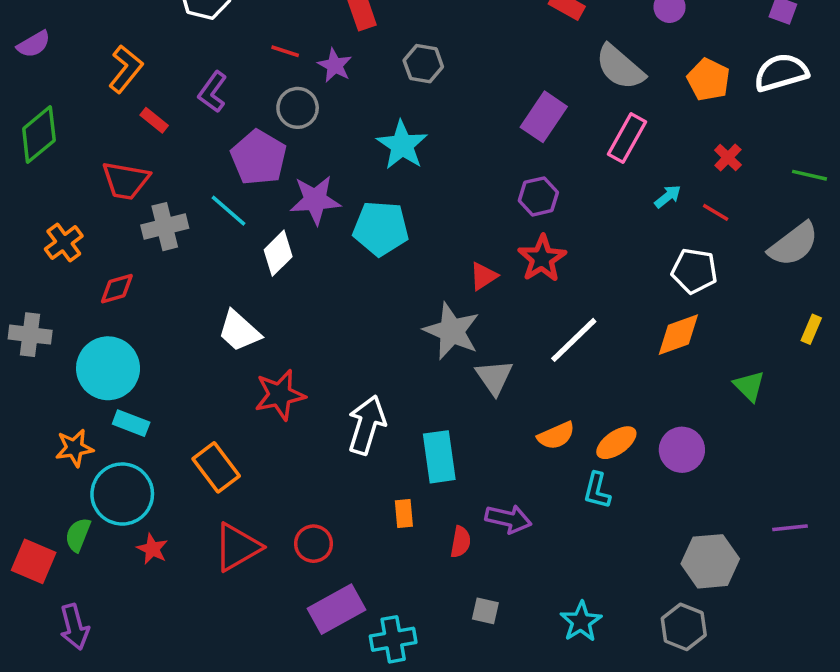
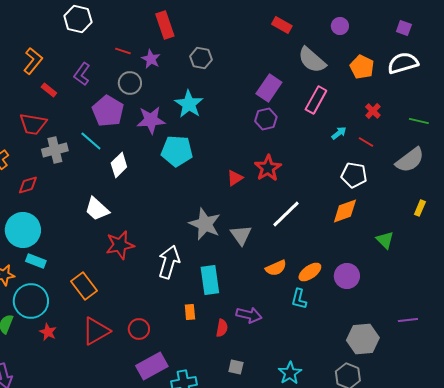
purple hexagon: (538, 196) -> (266, 119), moved
purple star: (315, 200) -> (151, 120), moved
gray star: (452, 331) -> (205, 224), moved

